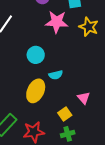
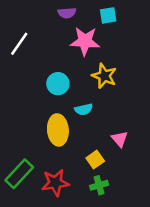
yellow star: (89, 27) -> (104, 76), moved
yellow ellipse: (36, 91) -> (58, 130), turned -30

